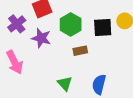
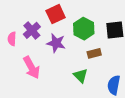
green triangle: (65, 83) -> (81, 76), moved

